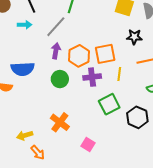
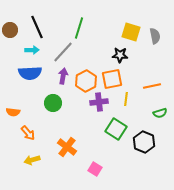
black star: (134, 37) -> (120, 55), moved
blue semicircle: (23, 69) -> (30, 73), moved
green circle: (60, 79) -> (53, 103), moved
green square: (109, 104) -> (116, 129), turned -30
orange arrow: (38, 153) -> (28, 133), moved

